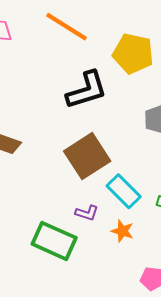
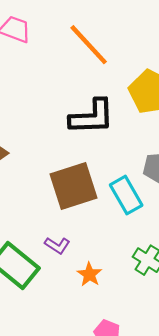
cyan rectangle: (124, 191) -> (126, 195), moved

